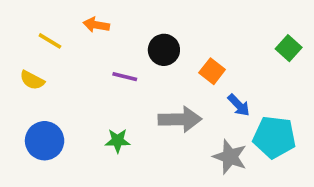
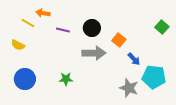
orange arrow: (96, 25) -> (43, 13), moved
purple line: (125, 77) -> (63, 30), moved
gray arrow: (180, 119) -> (94, 53), moved

